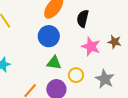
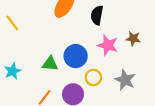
blue circle: (49, 36) -> (76, 56), moved
green triangle: (54, 63) -> (50, 64), moved

